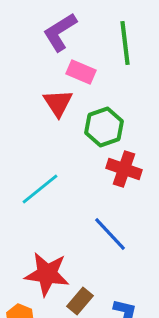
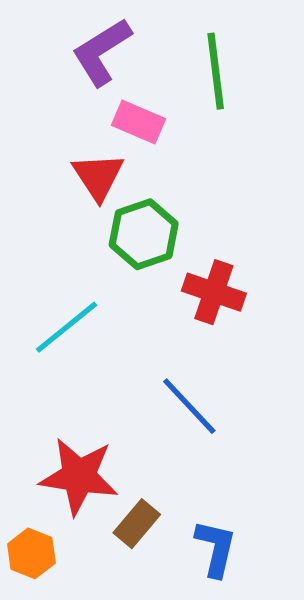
green hexagon: (104, 127) -> (144, 234), moved

